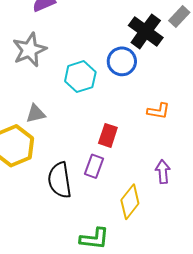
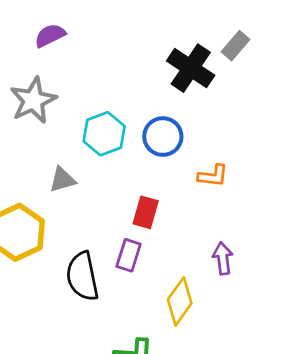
blue circle: (122, 61) -> (163, 137), moved
gray triangle: (36, 114) -> (62, 180), moved

